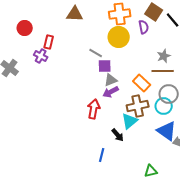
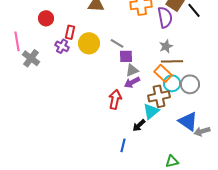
purple semicircle: (144, 27) -> (165, 17), size x1.5
yellow circle: (119, 37) -> (89, 43), moved
gray star: (164, 56) -> (166, 46), moved
brown line: (163, 71) -> (172, 61), moved
cyan circle: (164, 106) -> (172, 83), moved
black arrow: (118, 135) -> (139, 125), turned 88

